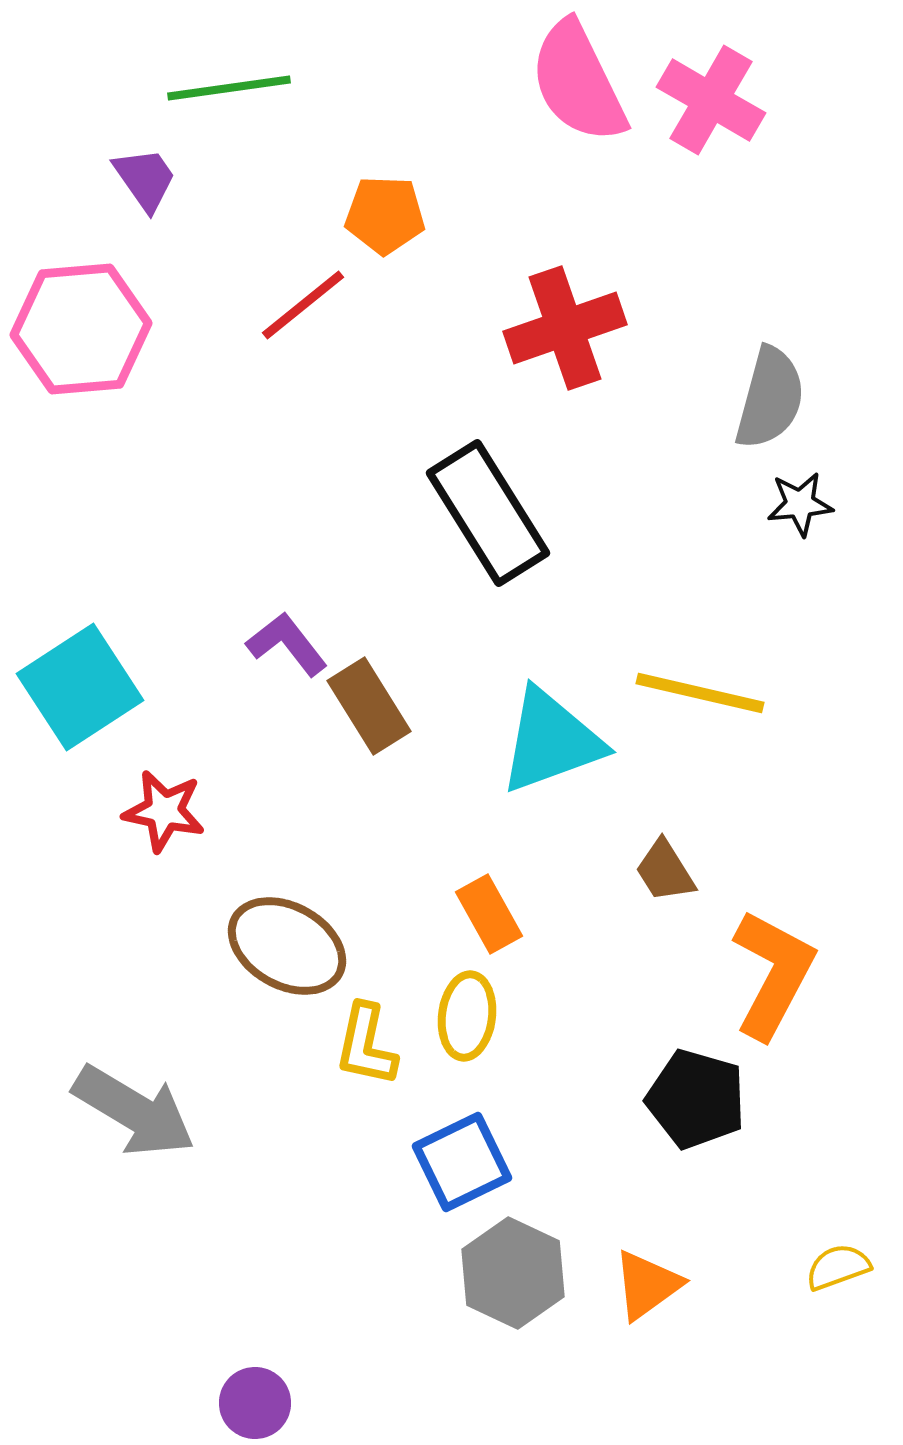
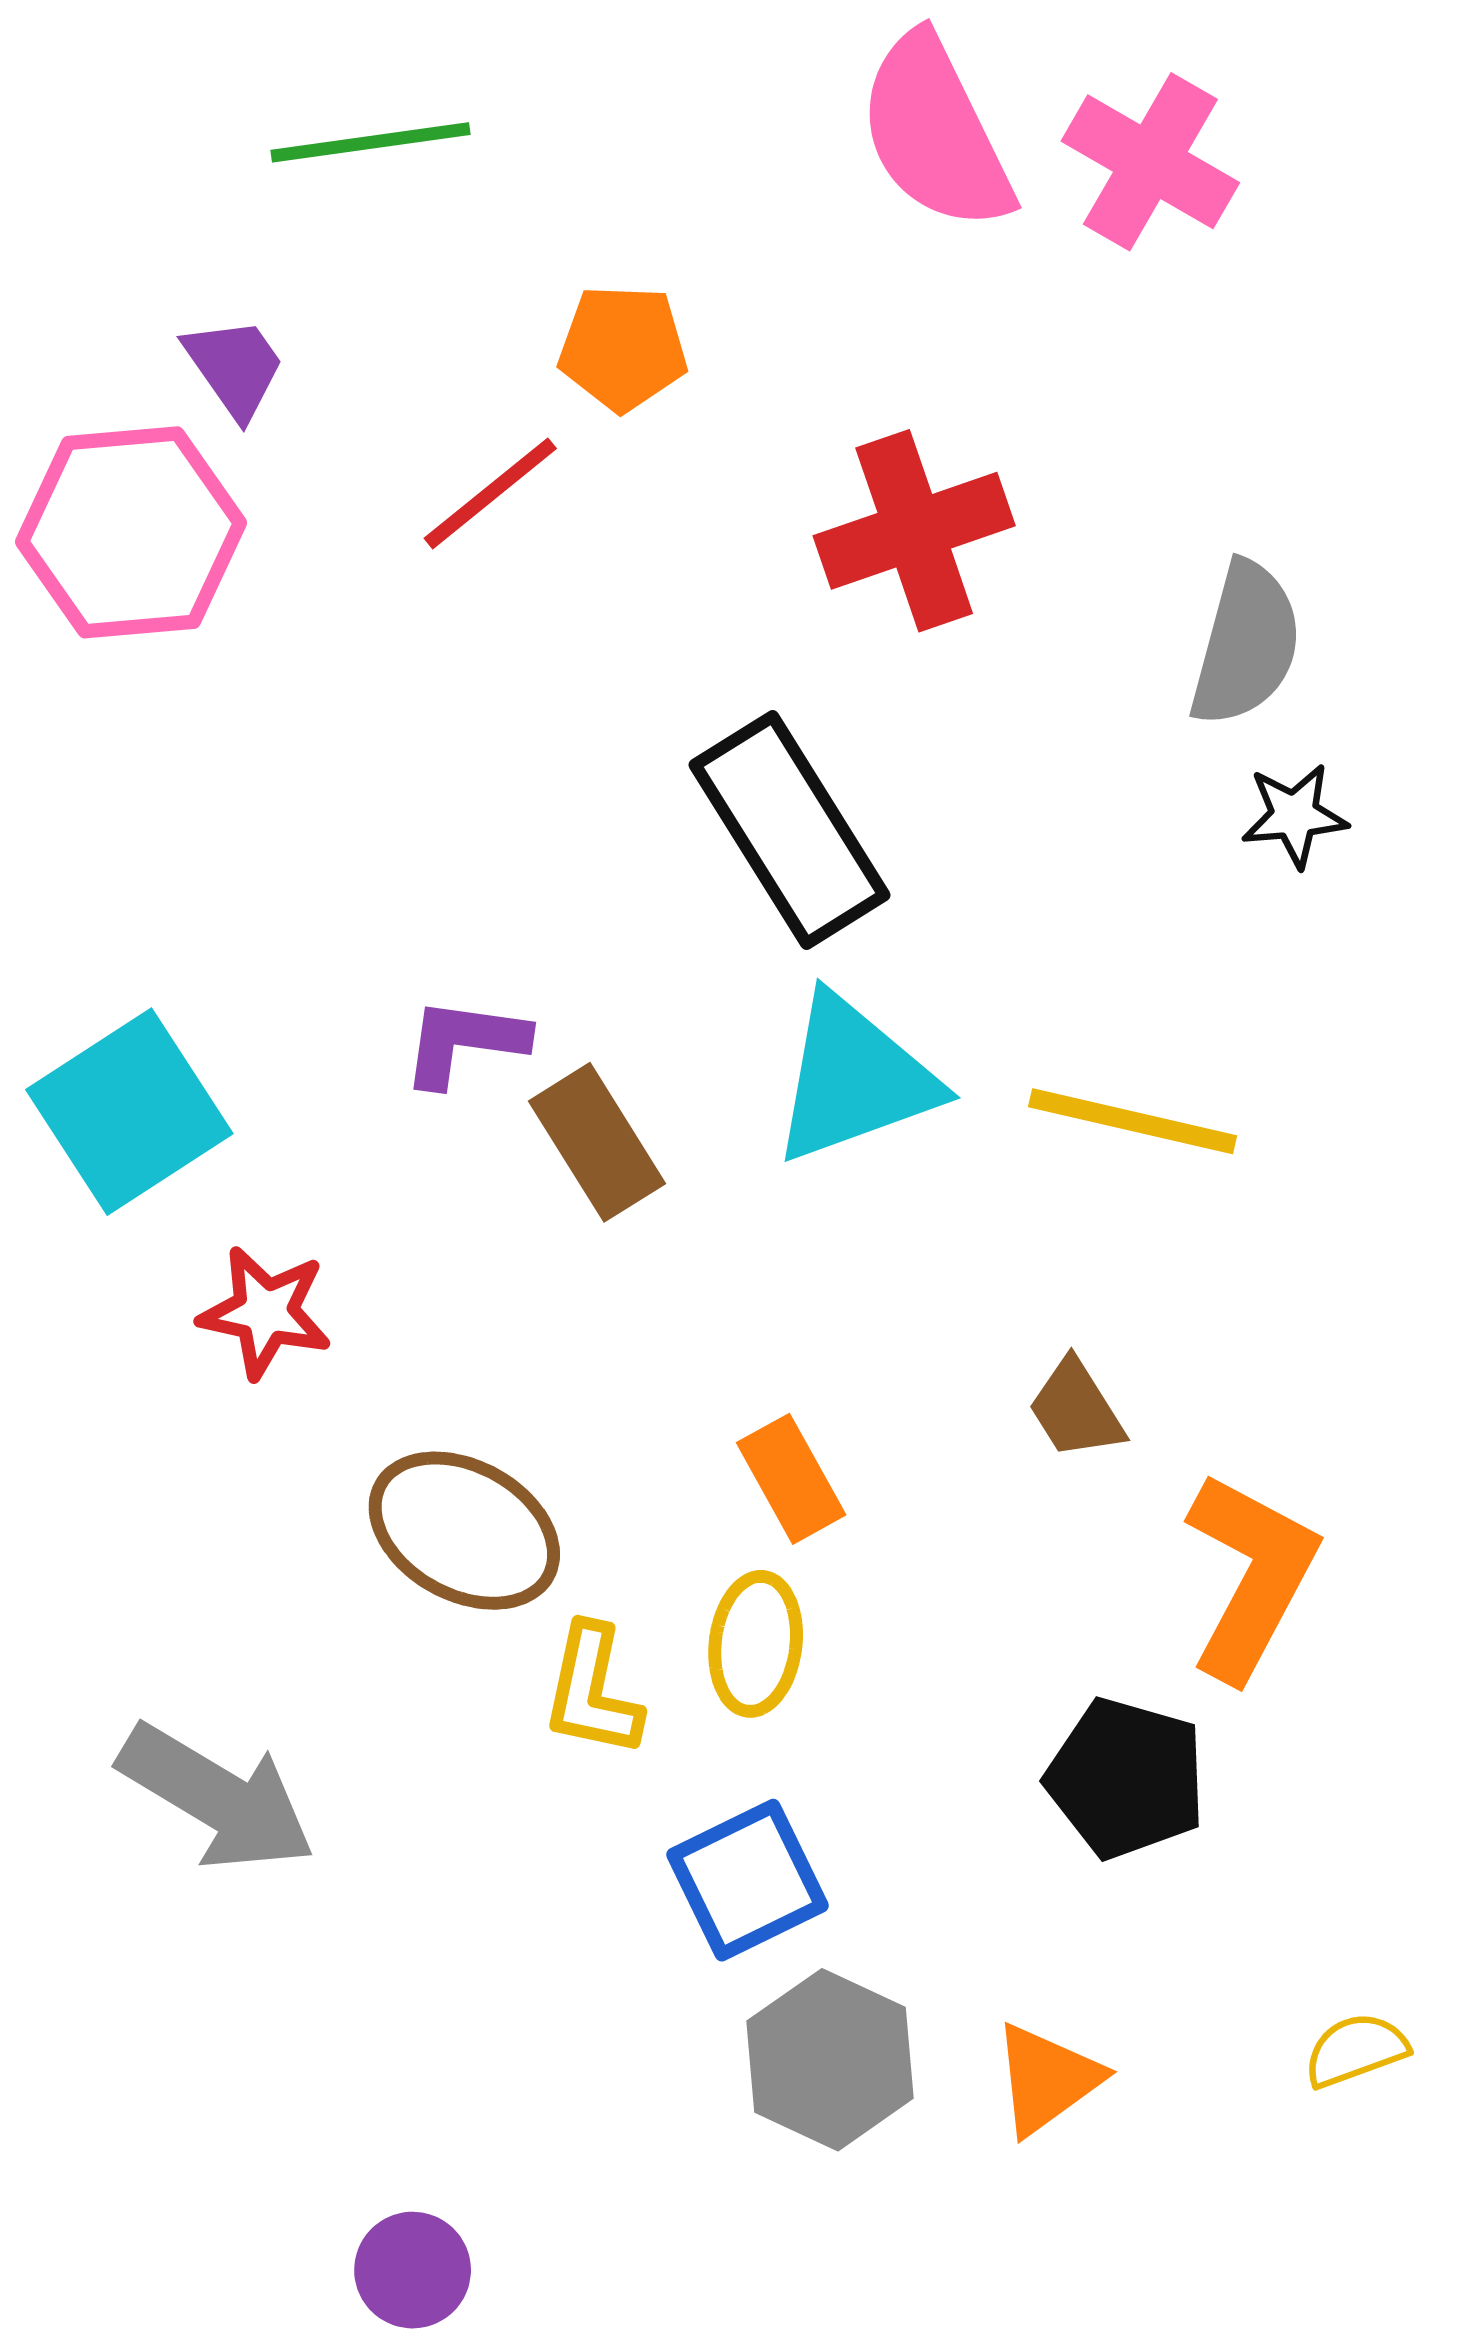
purple trapezoid: (145, 179) -> (235, 367), moved
purple L-shape: (287, 644) -> (464, 1042), turned -44
cyan triangle: (551, 741) -> (854, 1079), moved

